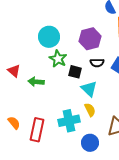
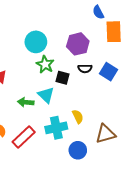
green arrow: (36, 82) -> (26, 102), moved
cyan triangle: (89, 89) -> (46, 95), moved
red rectangle: (37, 130) -> (24, 137), turned 35

